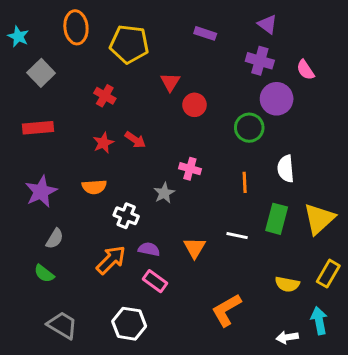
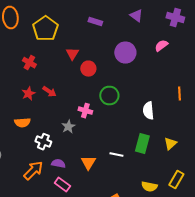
yellow pentagon: (129, 44) -> (45, 29), turned 30
purple cross: (260, 61) -> (175, 18), moved
pink semicircle: (305, 70) -> (161, 46), turned 88
purple circle: (277, 99) -> (125, 53), moved
green circle: (249, 128) -> (109, 96), moved
orange line: (245, 182) -> (179, 94), moved
yellow triangle: (319, 219) -> (170, 144), size x0.6

